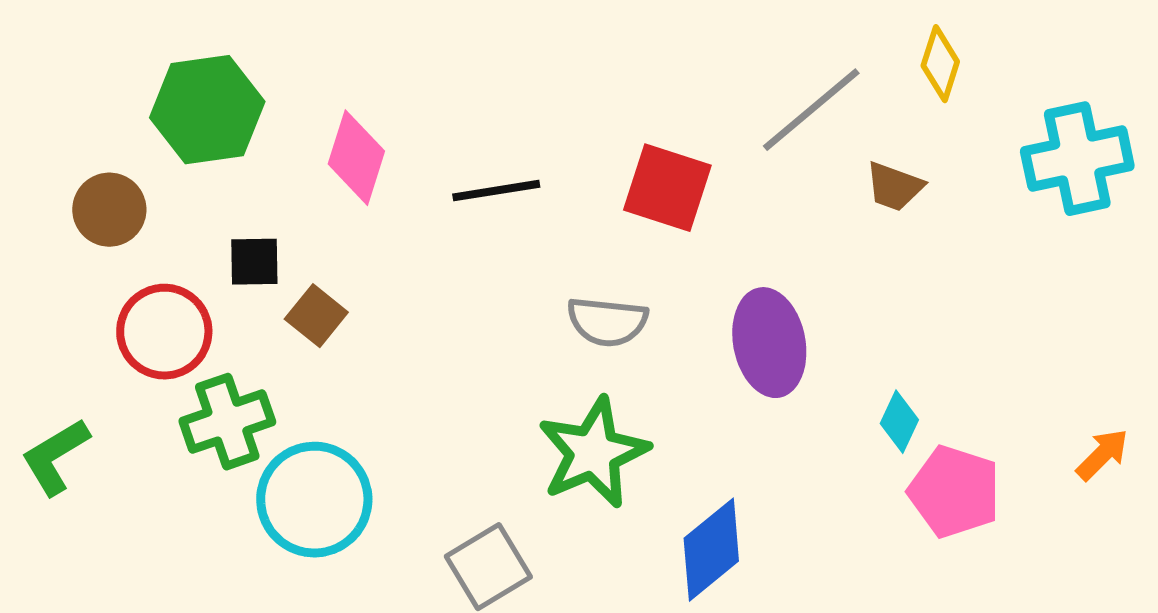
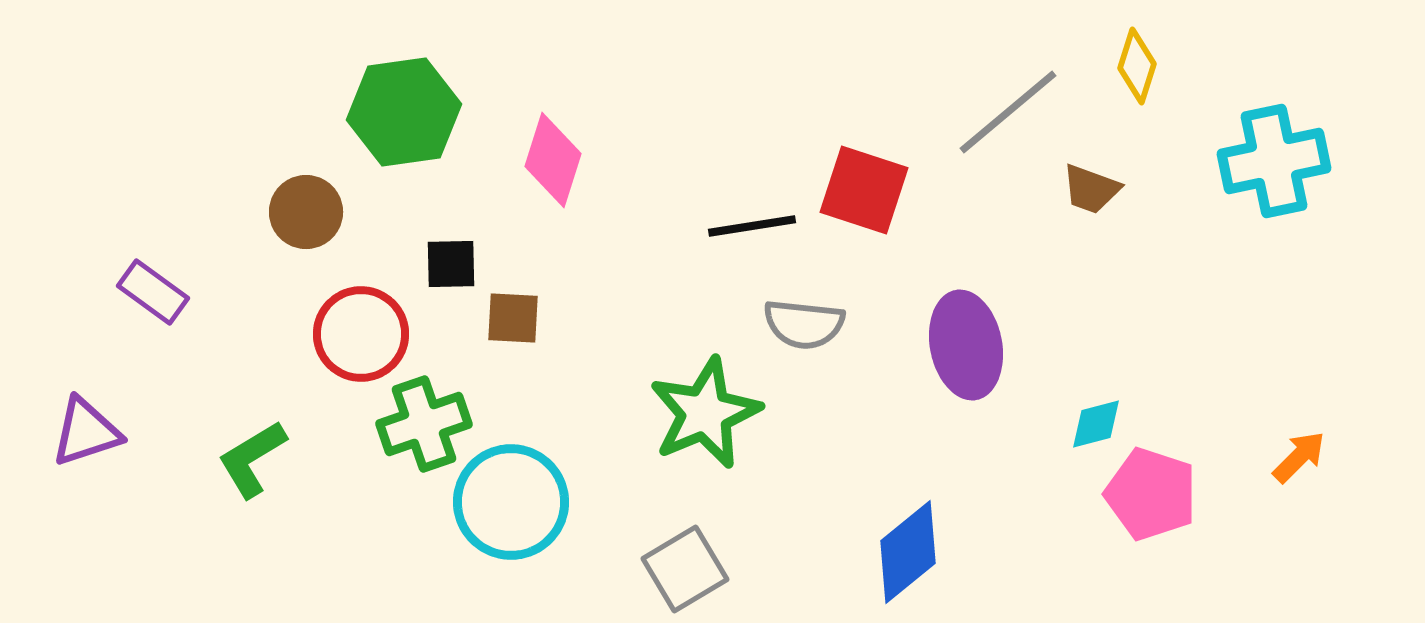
black line: (496, 191) -> (752, 226), moved
brown square: (316, 316) -> (513, 318), turned -36
cyan diamond: (899, 422) -> (1096, 424), turned 50
green star: (593, 453) -> (705, 413), moved

